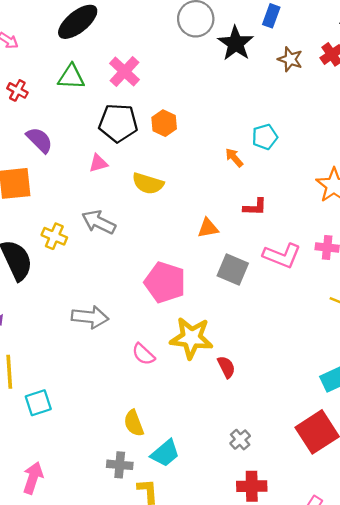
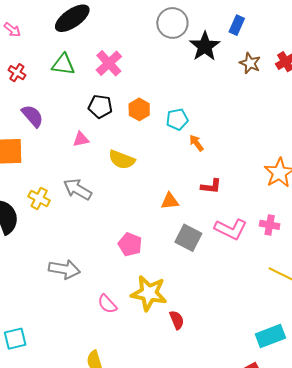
black pentagon: (118, 123) -> (100, 107), size x0.7
cyan pentagon: (265, 137) -> (177, 119), moved
pink pentagon: (165, 282) -> (130, 244), size x0.7

